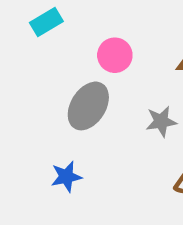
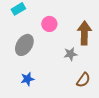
gray ellipse: (88, 106) -> (24, 45), moved

